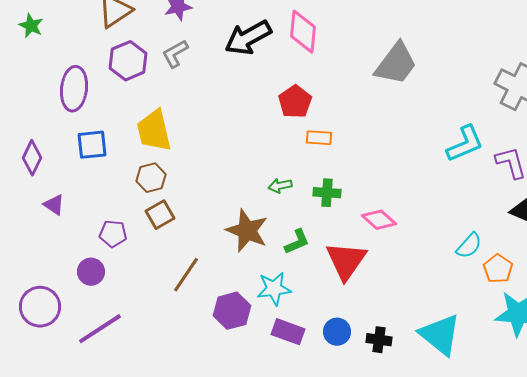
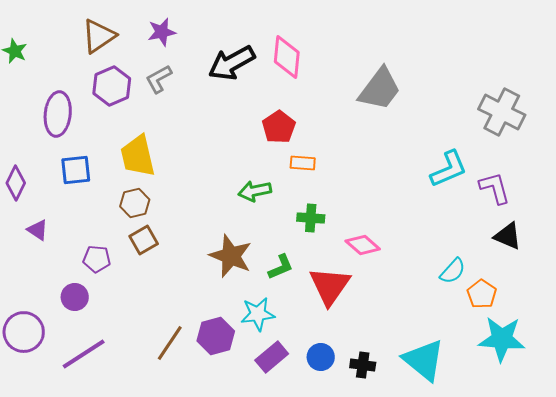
green arrow: (280, 186) -> (255, 191), moved, size x1.4
brown line: (186, 275) -> (170, 343), moved
purple rectangle: (288, 332) -> (272, 357), turned -60

